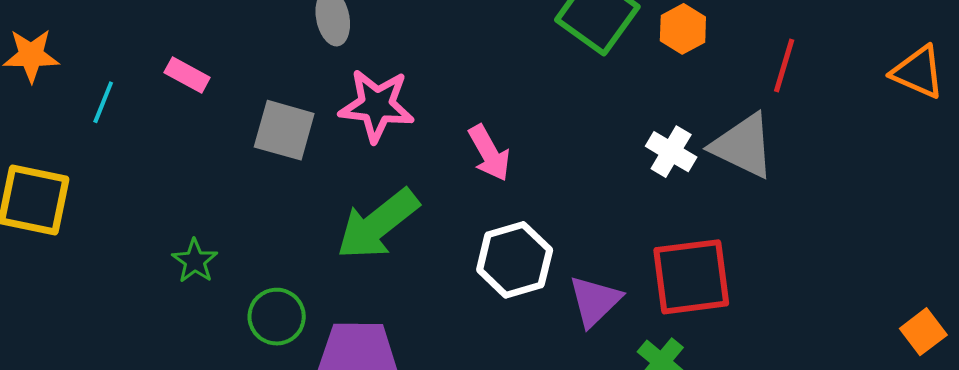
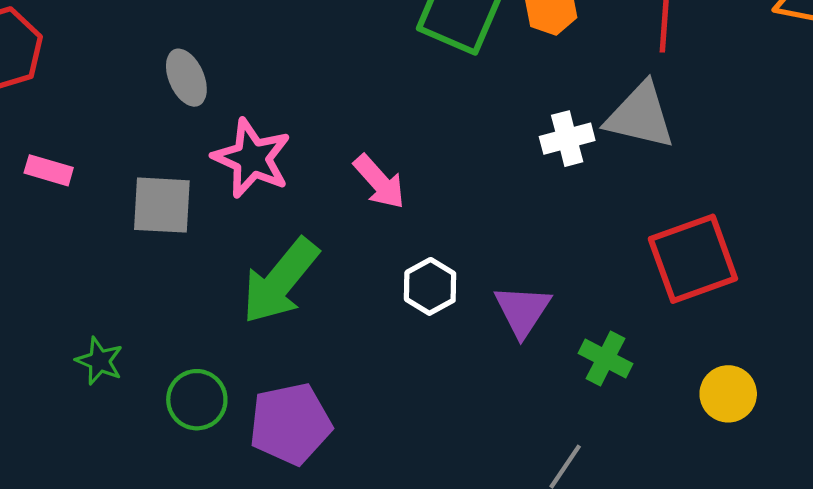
pink star: (377, 105) -> (252, 158), turned 30
white cross: (671, 152) -> (567, 139), turned -33
white hexagon: (515, 260) -> (430, 286), size x0.7
red square: (691, 277) -> (693, 259), moved

